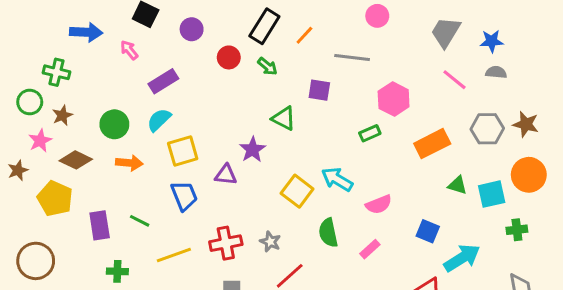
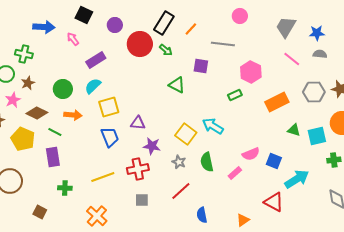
red circle: (229, 57) -> (140, 44), size x1.6
purple star: (253, 150) -> (152, 146), moved, turned -30
pink semicircle: (379, 205) -> (251, 154), moved
green line: (140, 221) -> (55, 132), moved
gray star: (270, 242) -> (179, 162), moved

